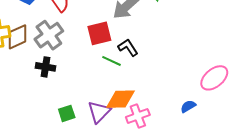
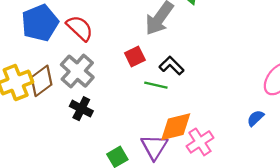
red square: (99, 33) -> (135, 57), size x0.7
black cross: (45, 67) -> (81, 109), turned 30

